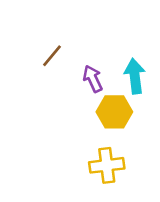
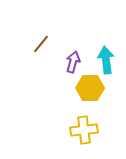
purple arrow: (93, 79) -> (73, 62), turned 40

